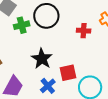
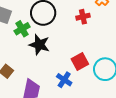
black star: (42, 59) -> (39, 45), moved

